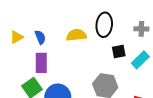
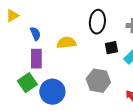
yellow semicircle: (76, 35) -> (66, 43), moved
yellow triangle: (17, 37) -> (12, 16), moved

